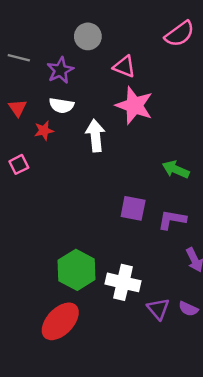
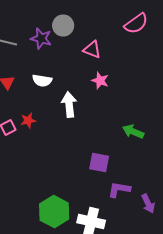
purple star: (60, 70) -> (41, 39), moved, turned -30
pink star: (134, 105) -> (100, 81), size x0.6
red star: (44, 131) -> (28, 121), moved
purple L-shape: (172, 220) -> (119, 190), moved

